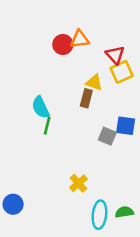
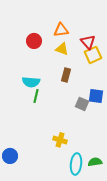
red circle: (63, 45) -> (34, 41), moved
yellow triangle: (94, 82) -> (62, 49), moved
cyan semicircle: (41, 107) -> (31, 82), turned -60
yellow cross: (79, 183) -> (60, 140), turned -32

